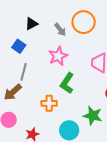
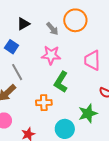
pink star: (58, 56) -> (51, 55), turned 30
gray line: (24, 72) -> (17, 72), turned -42
green star: (93, 116) -> (88, 113), turned -30

